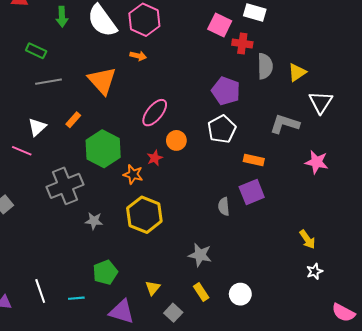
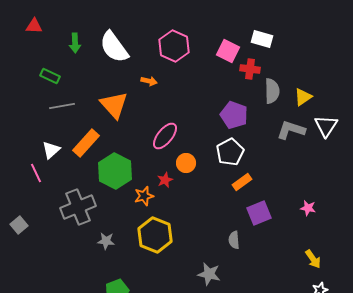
pink hexagon: (144, 20) -> (174, 46), moved
orange rectangle: (73, 120) -> (86, 143), size x1.8
gray L-shape: (285, 124) -> (291, 130), moved
pink line: (22, 151) -> (36, 173), turned 42
orange rectangle: (254, 160) -> (242, 182), moved, turned -48
pink star: (317, 162) -> (308, 208), moved, size x0.7
orange star: (133, 174) -> (144, 196), turned -30
gray semicircle: (224, 206) -> (234, 240), moved

